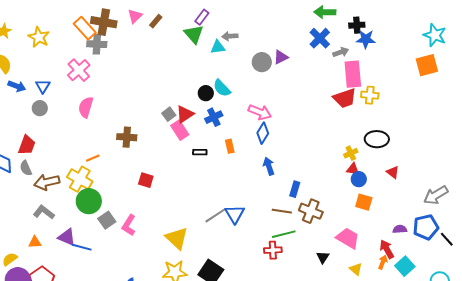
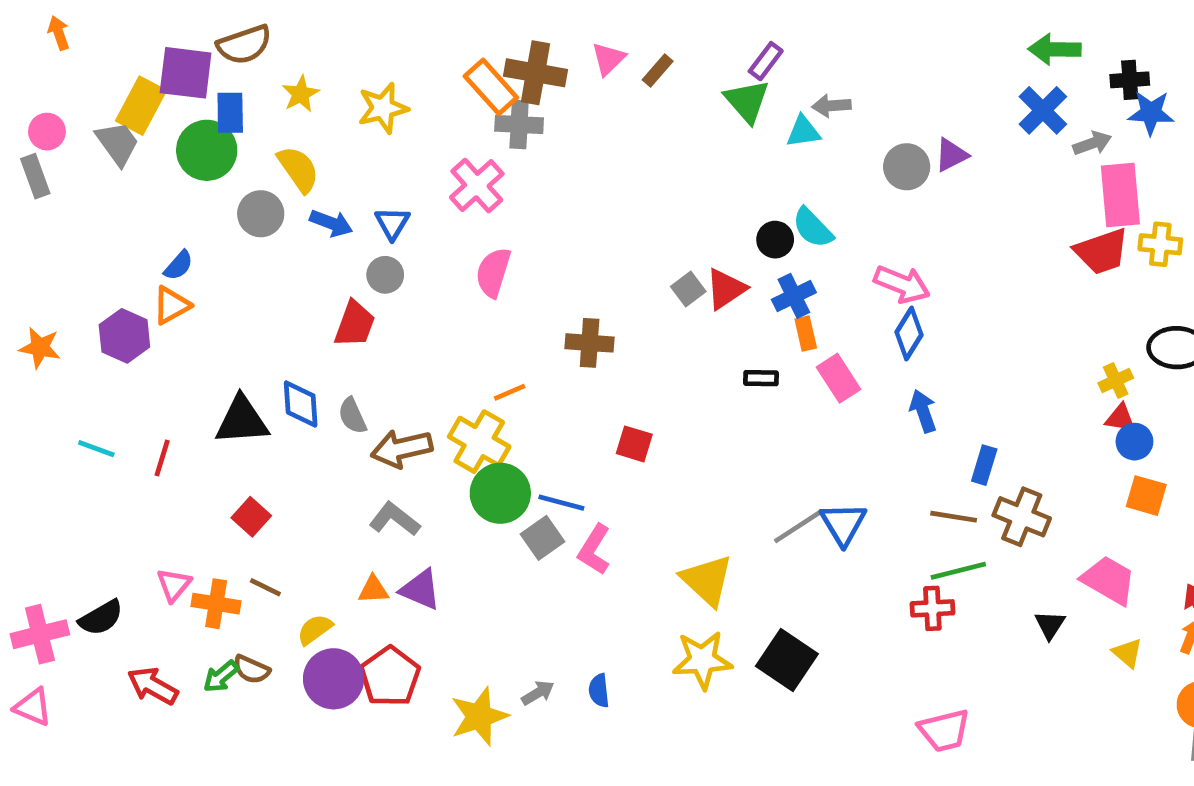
yellow star: (39, 37) -> (383, 108), turned 30
pink rectangle: (180, 130) -> (839, 378), moved
red trapezoid: (27, 145) -> (355, 324), moved
orange rectangle: (230, 146) -> (806, 334), moved
purple triangle: (67, 237) -> (420, 590), moved
blue line: (82, 247) -> (561, 503), moved

